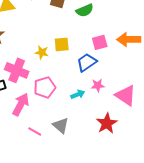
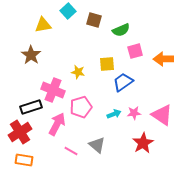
pink square: (100, 42) -> (135, 51), moved
yellow square: (62, 44) -> (107, 64), moved
pink star: (98, 85) -> (134, 113), moved

